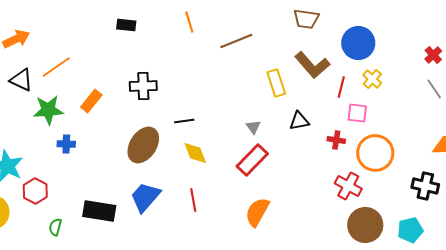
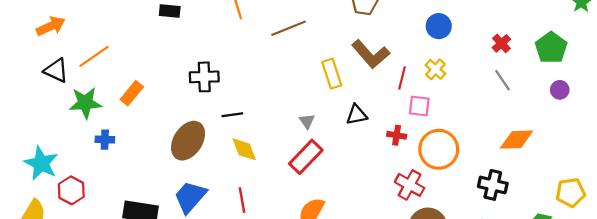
blue circle: (358, 43) -> (439, 26), moved, size x0.7
black cross: (143, 86) -> (204, 77), moved

